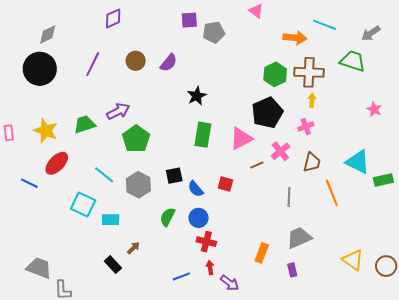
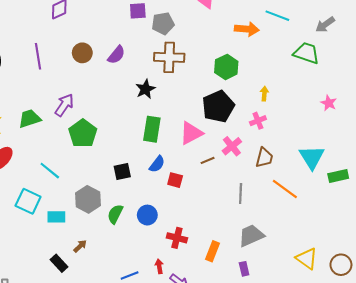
purple line: (93, 64) -> (38, 56), turned -35
brown cross: (309, 72) -> (169, 57), moved
purple arrow: (118, 111) -> (64, 105), turned -30
cyan triangle: (358, 162) -> (312, 157), turned 32
gray hexagon: (138, 185) -> (88, 199), moved
blue semicircle: (196, 189) -> (157, 164), moved, turned -102
orange line: (332, 193) -> (285, 189), turned -32
red cross: (206, 242) -> (177, 238), moved

